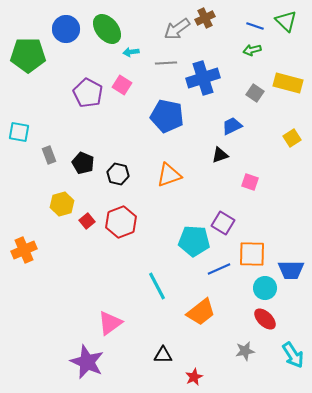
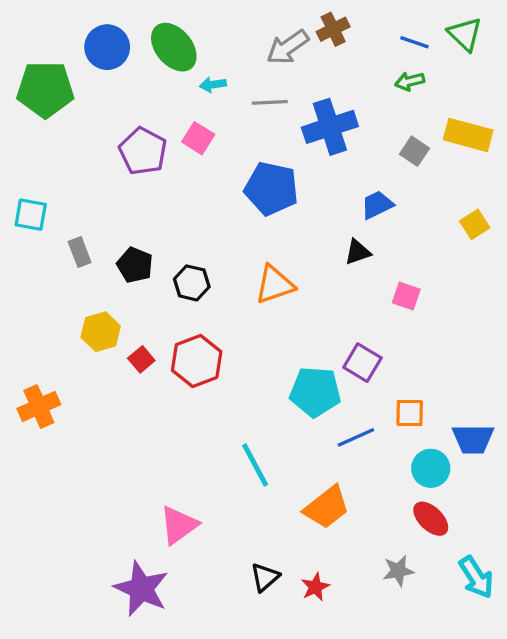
orange square: (252, 254) -> (410, 413), size x0.7
black triangle: (163, 355) -> (265, 577), turned -42
red star: (194, 377) -> (315, 587), moved

